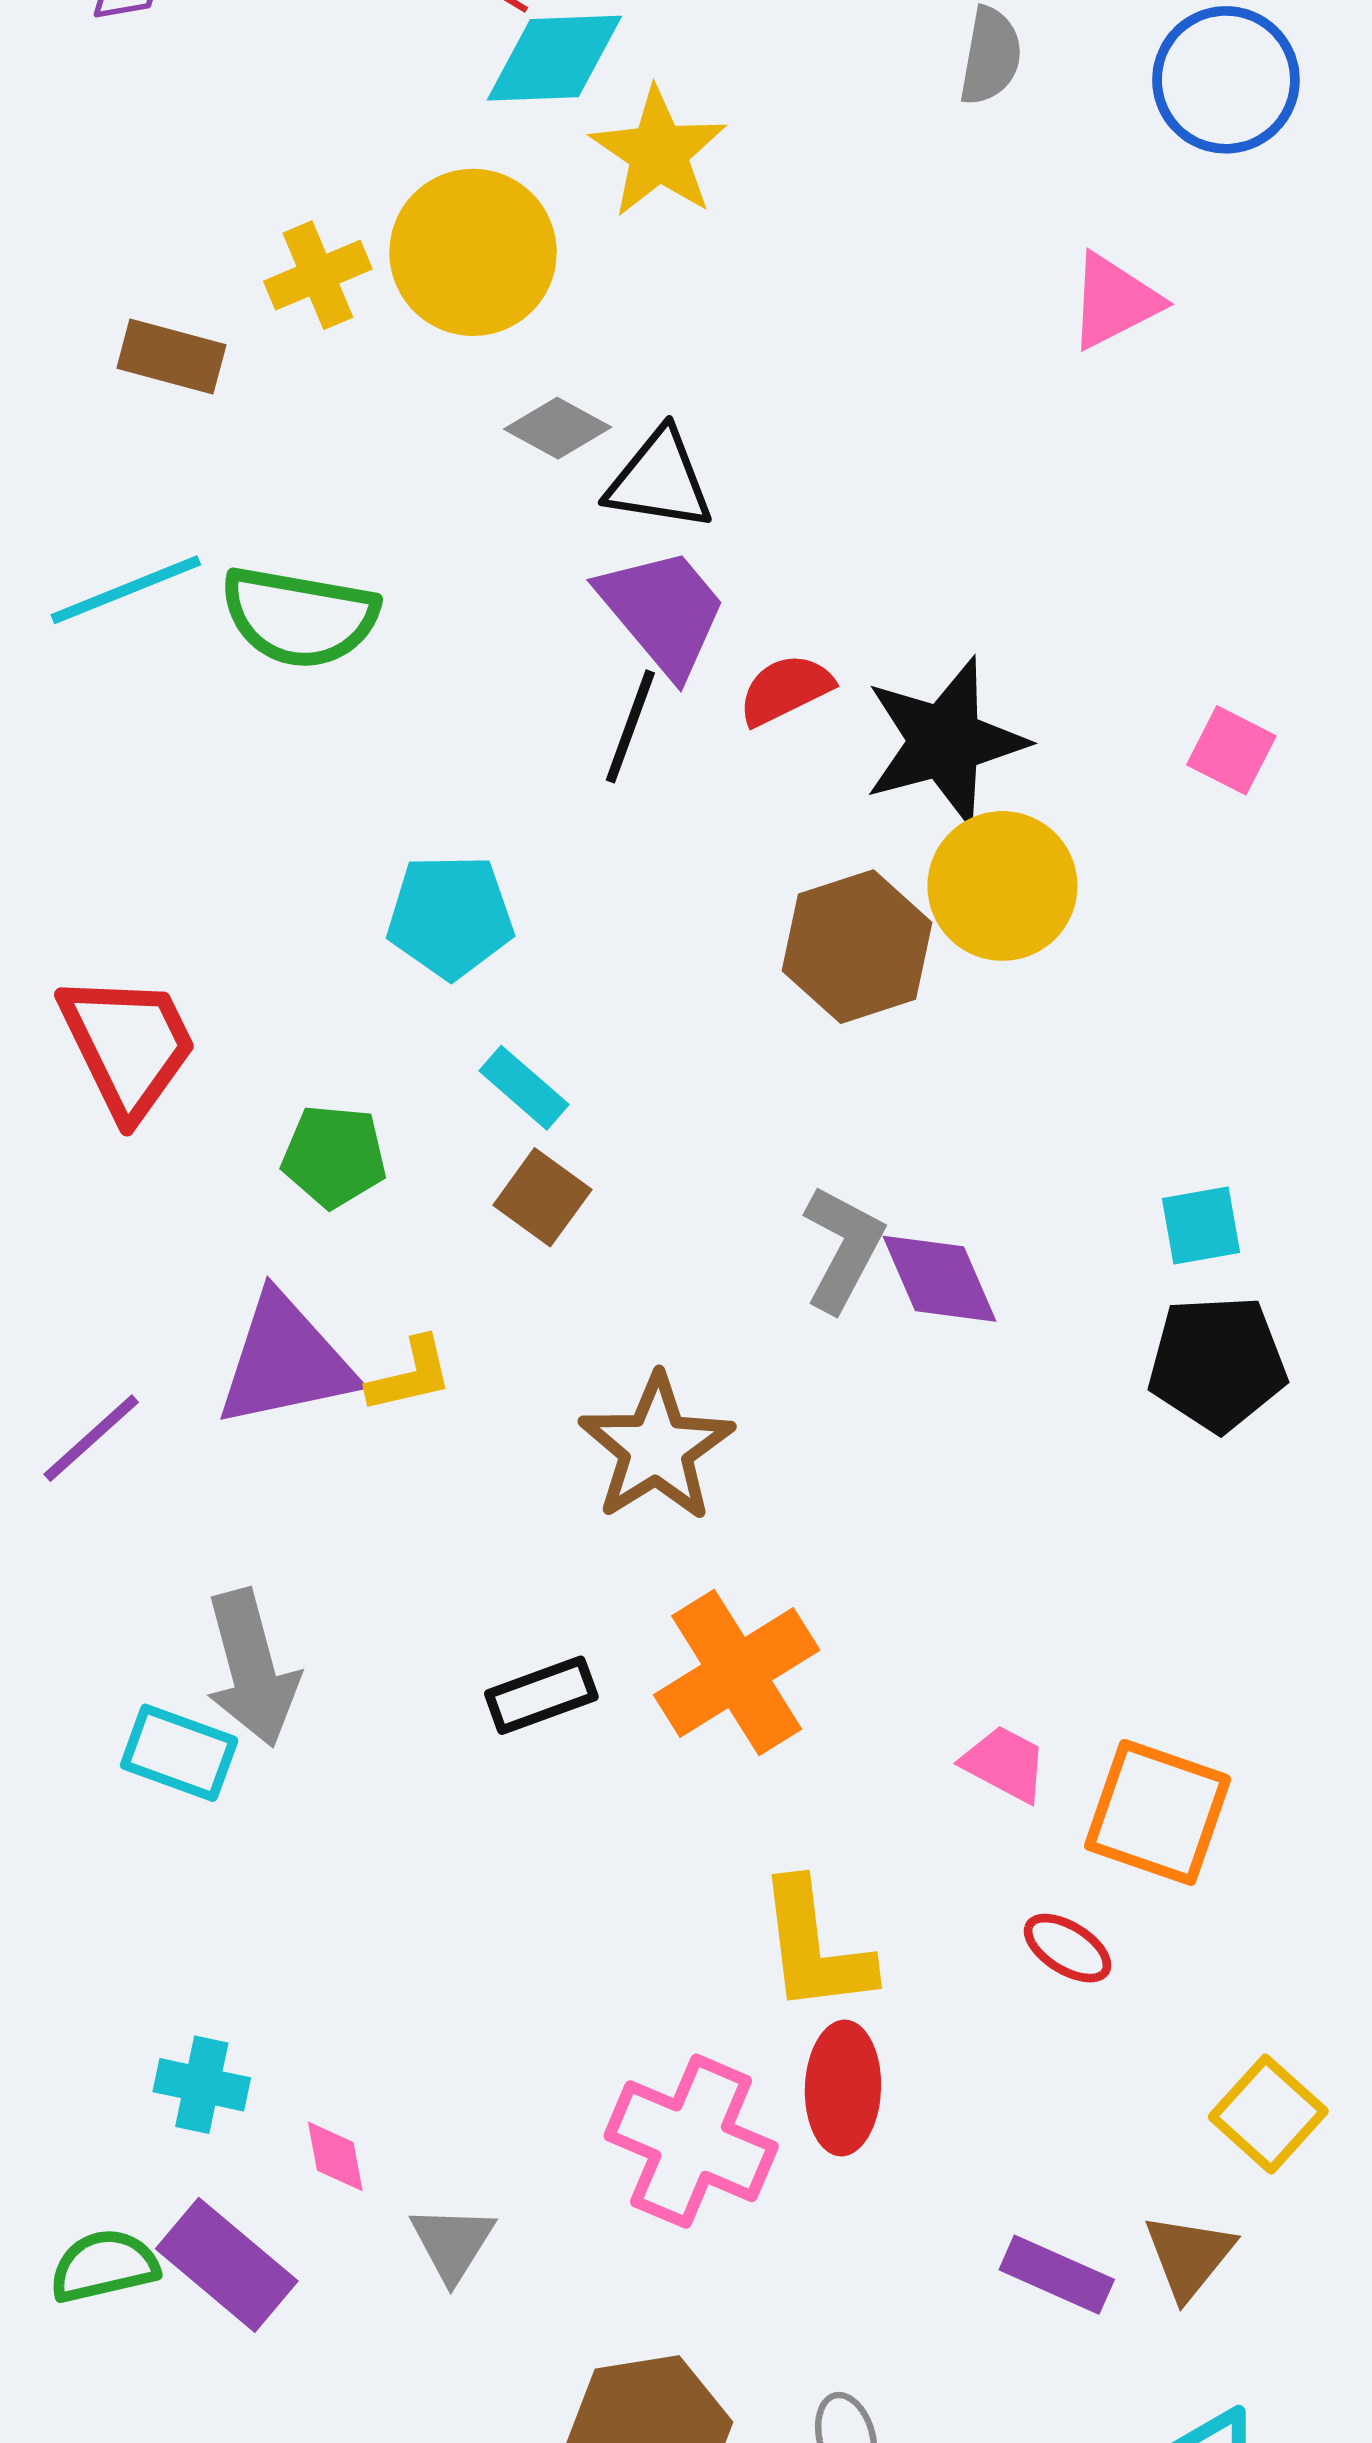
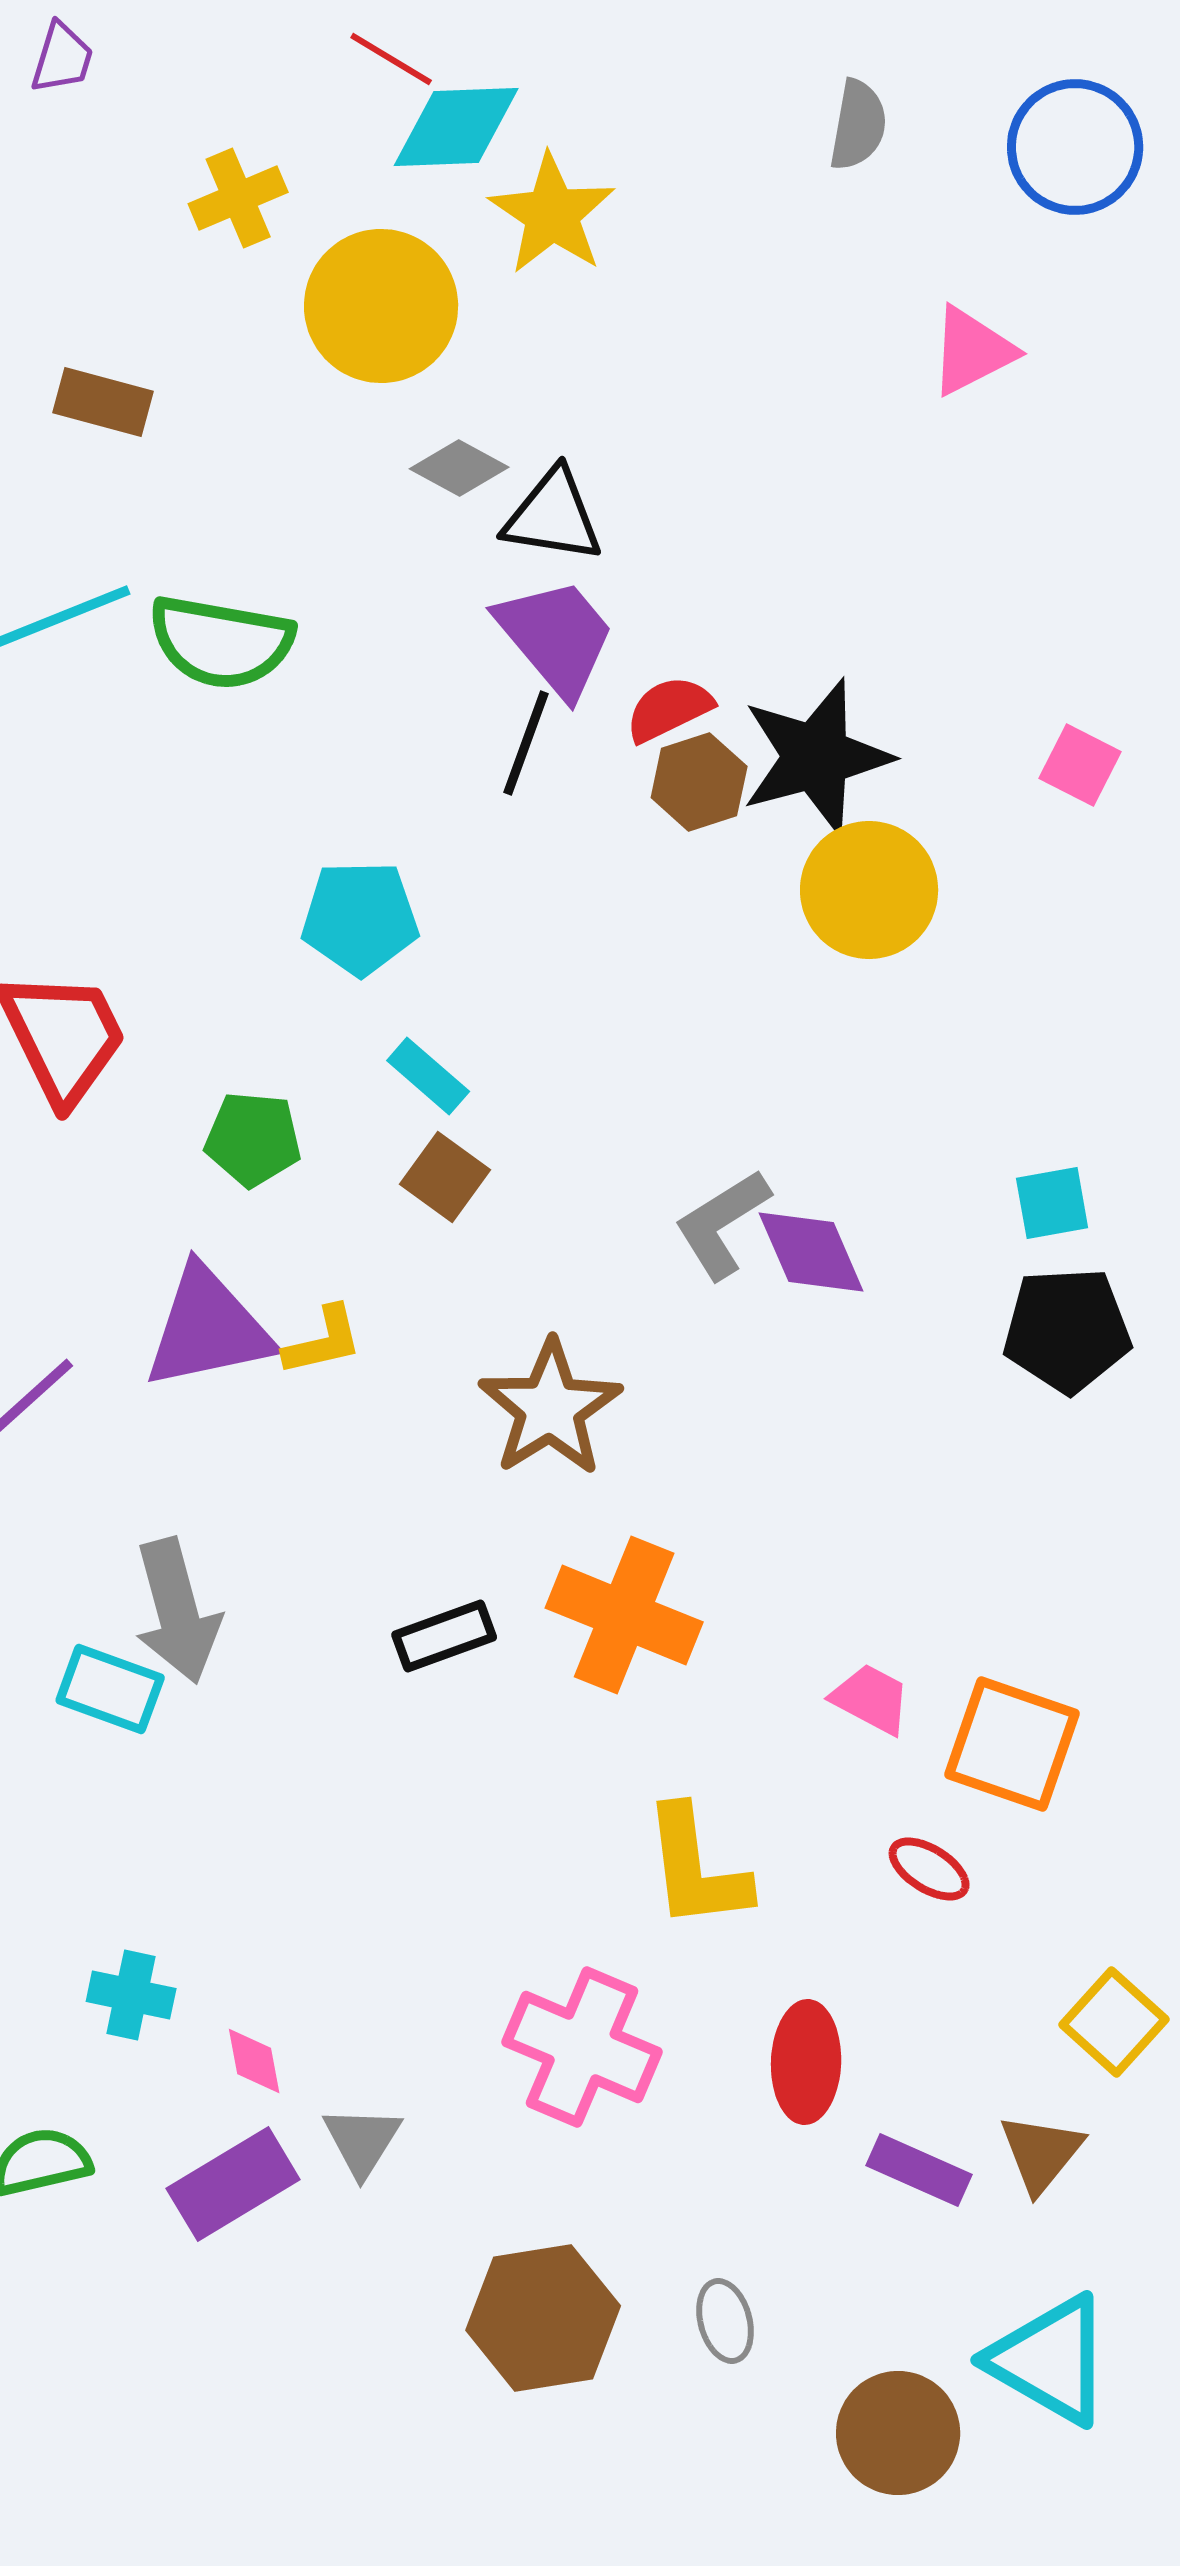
yellow cross: (318, 275) -> (238, 198), moved
brown hexagon: (857, 947) -> (699, 782), moved, size x0.7
gray L-shape: (843, 1248) -> (722, 1224), turned -150
orange cross: (737, 1673) -> (624, 1615), turned -36
red ellipse: (843, 2088) -> (806, 2062), moved
purple rectangle: (227, 2265) -> (233, 2184), moved, turned -71

